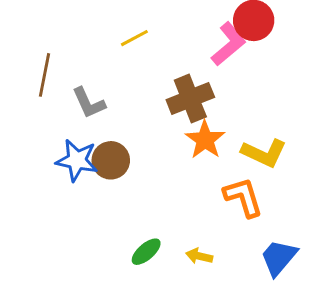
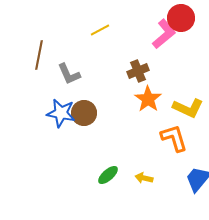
brown cross: (190, 98) -> (138, 71), size x0.7

